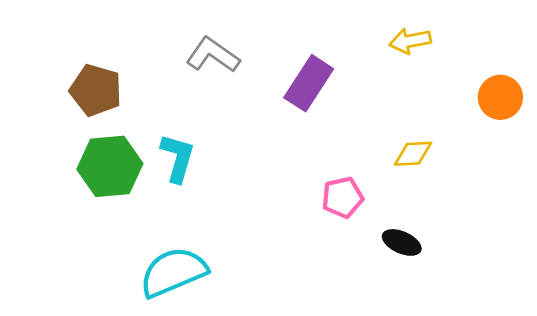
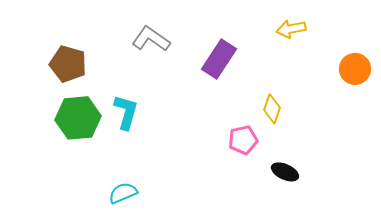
yellow diamond: (413, 154) -> (272, 109), moved, turned -68
cyan semicircle: (173, 272) -> (123, 193), size x0.6

